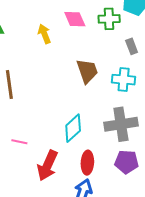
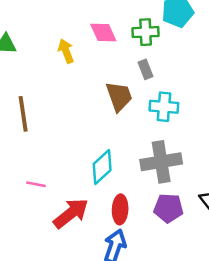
gray rectangle: (132, 46) -> (145, 69), moved
red arrow: (47, 166) -> (71, 213), turned -152

